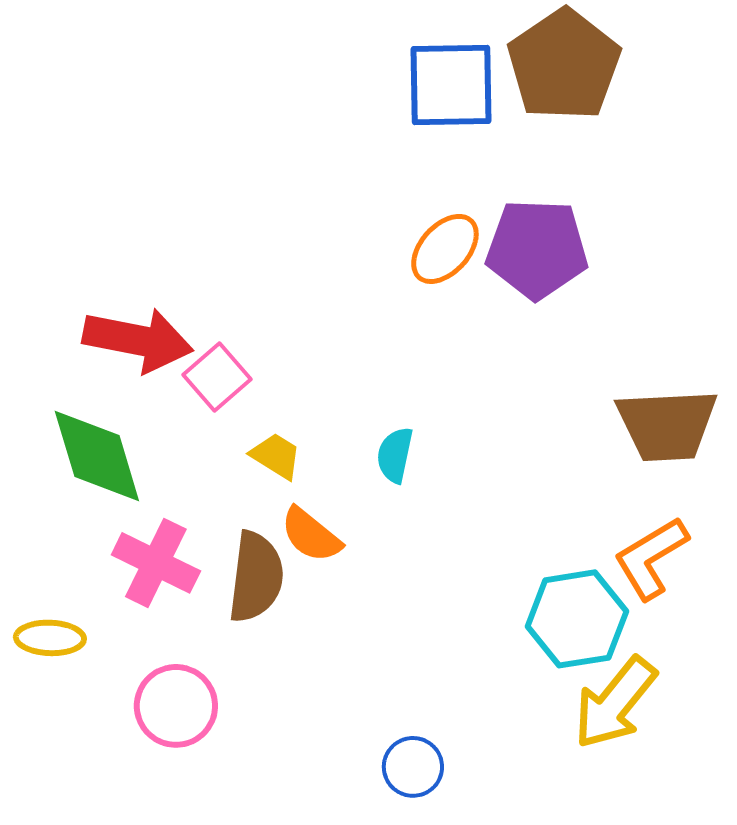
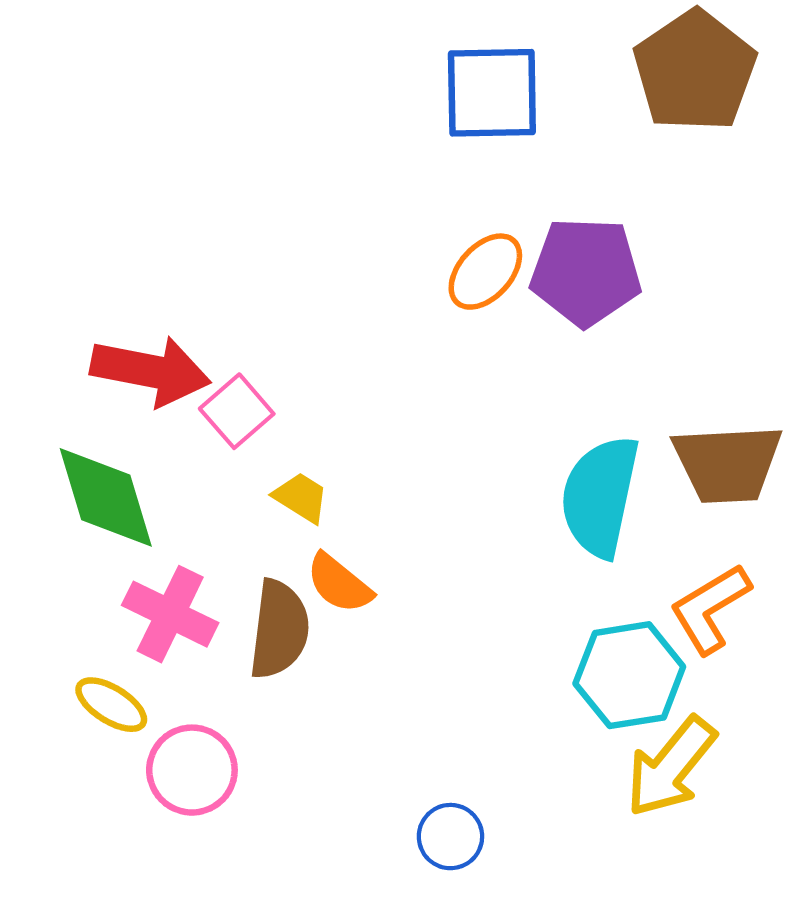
brown pentagon: (564, 65) -> (695, 71), moved
cyan semicircle: (395, 455) -> (600, 496), moved, size x2.0
yellow ellipse: (50, 638) -> (111, 705), moved, turned 30

